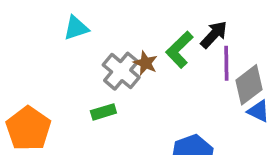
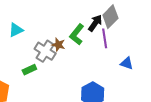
gray diamond: (249, 85) -> (110, 17), moved
green rectangle: (103, 112) -> (29, 70), moved

